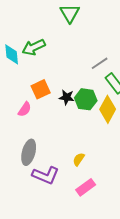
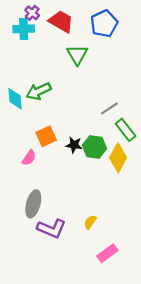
yellow semicircle: (79, 159) -> (90, 222), moved
pink rectangle: (86, 187) -> (107, 253), moved

